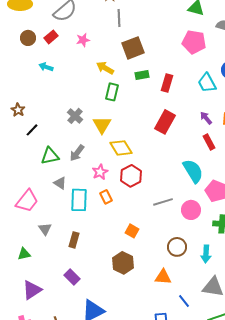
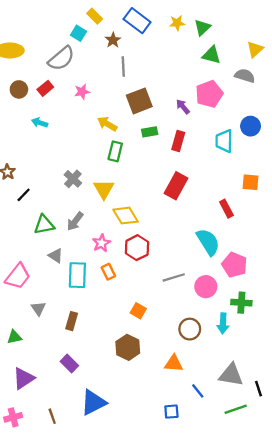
pink pentagon: (194, 42) -> (209, 94), turned -30
cyan trapezoid: (207, 83) -> (224, 141), turned 30
purple arrow: (206, 118) -> (183, 107), moved
cyan arrow: (206, 254) -> (223, 323), moved

